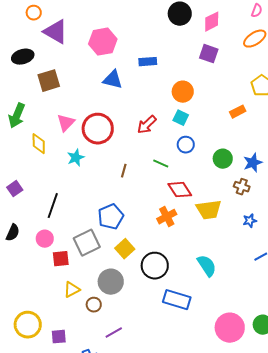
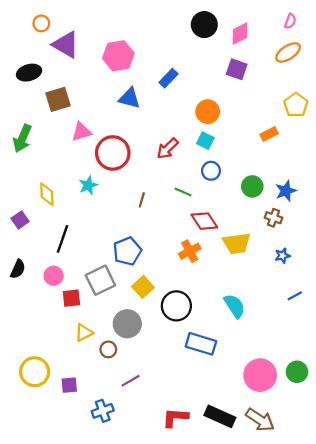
blue rectangle: (148, 62) -> (169, 78), turned -42
pink triangle: (66, 123) -> (81, 132), moved, turned 30
yellow diamond: (39, 144) -> (47, 194), moved

